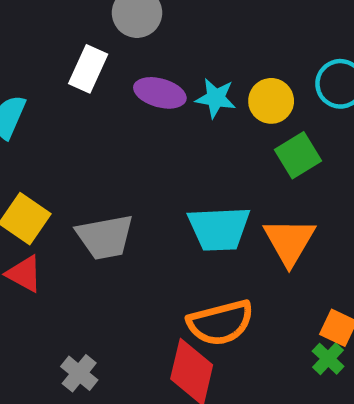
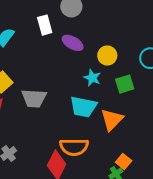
white rectangle: (88, 69) -> (45, 25), turned -54
cyan star: (216, 98) -> (92, 78), moved
yellow circle: (271, 101) -> (107, 56), moved

